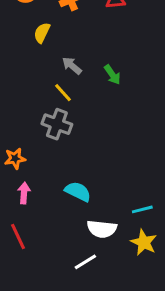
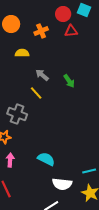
yellow semicircle: (42, 33) -> (22, 53), turned 64
gray cross: (57, 124) -> (17, 114), moved

